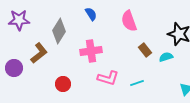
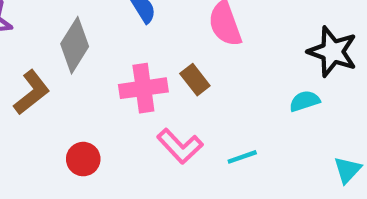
brown rectangle: (145, 50) -> (195, 80), moved
pink L-shape: (108, 78) -> (180, 146), turned 30

